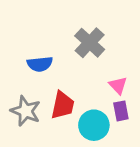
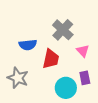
pink triangle: (118, 85) -> (83, 51), moved
red trapezoid: (63, 105) -> (51, 59), moved

